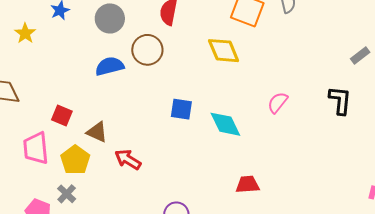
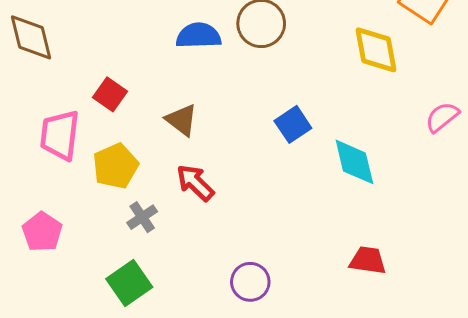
pink semicircle: (278, 102) -> (442, 117), moved
blue square: (181, 109) -> (293, 124), turned 35
brown triangle: (97, 132) -> (182, 120), moved
gray cross: (67, 194) -> (142, 217), moved

